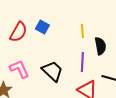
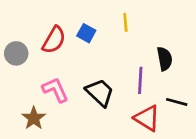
yellow line: (82, 31) -> (125, 22), moved

